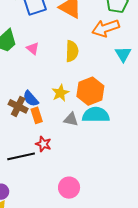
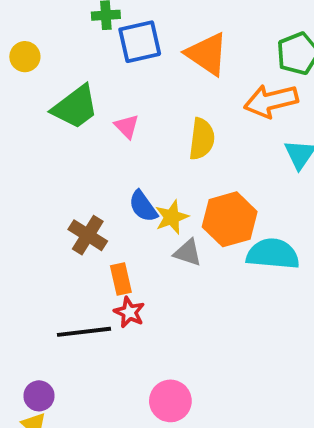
blue semicircle: (31, 99) -> (143, 206), moved
orange rectangle: (37, 115) -> (121, 279), moved
cyan semicircle: (96, 115) -> (273, 254), moved
gray triangle: (71, 119) -> (188, 253), moved

